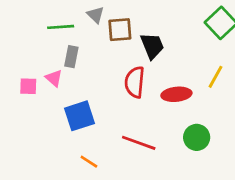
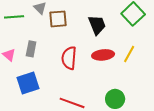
black trapezoid: (152, 46) -> (97, 25), moved
gray rectangle: (71, 57) -> (31, 49), moved
red ellipse: (176, 94) -> (103, 55), moved

